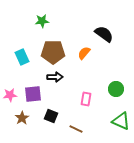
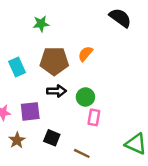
black semicircle: (104, 34) -> (120, 18), moved
orange semicircle: (84, 53) -> (85, 54), moved
green circle: (116, 89) -> (85, 97), moved

